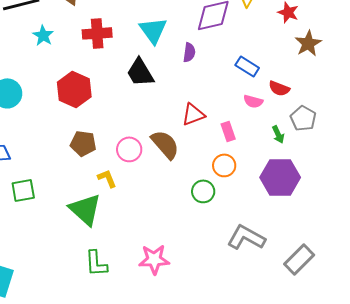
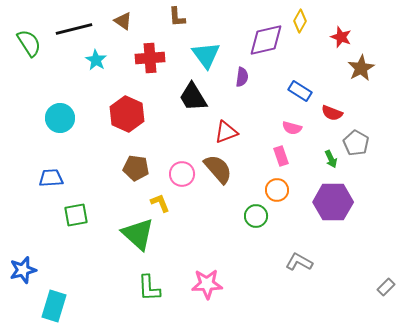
pink semicircle: (253, 101) -> (292, 128), moved
red triangle: (193, 114) -> (226, 132), moved
gray L-shape: (246, 237) -> (299, 262), size x0.7
gray rectangle: (299, 259) -> (386, 287), moved, size x0.6

